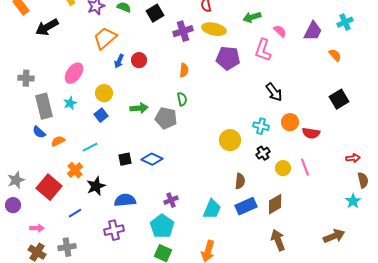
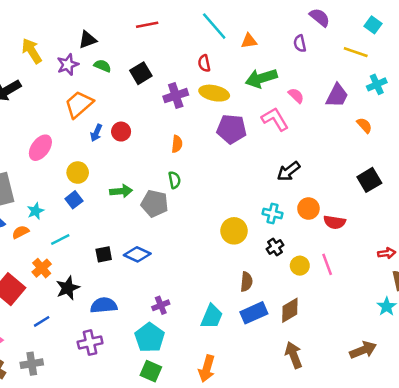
green arrow: (252, 17) -> (261, 78), size x1.4
pink L-shape: (263, 50) -> (275, 119), turned 130
black arrow: (274, 92) -> (289, 171), turned 90
cyan star: (70, 103) -> (35, 211), moved

